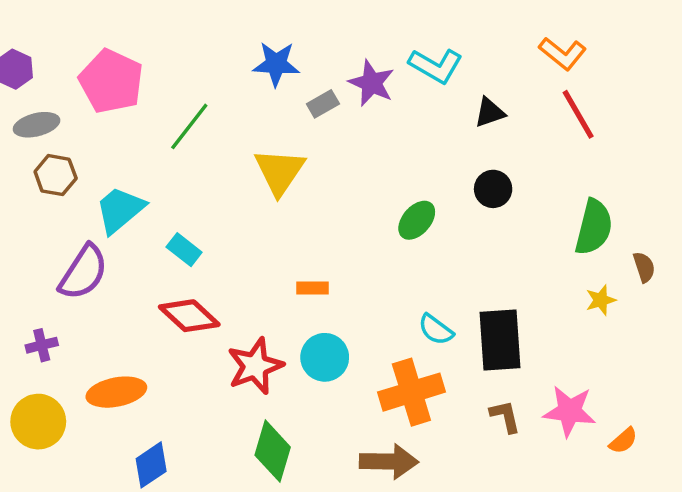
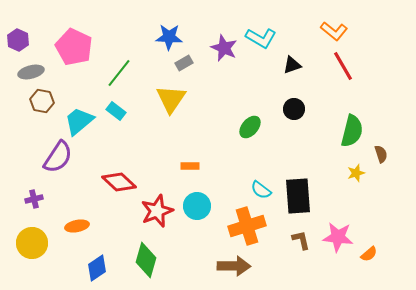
gray rectangle: (323, 104) -> (184, 63), moved
cyan rectangle: (184, 250) -> (116, 111), moved
orange ellipse: (116, 392) -> (77, 226), size x0.7
green diamond: (273, 451) -> (146, 260), moved

